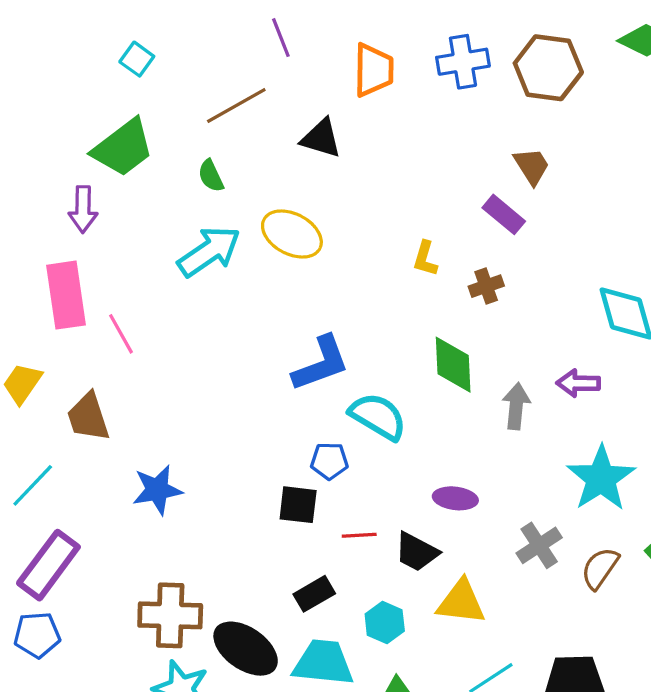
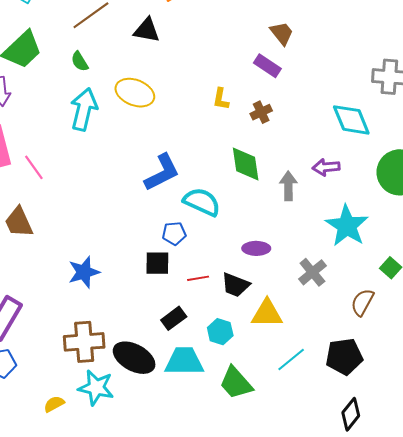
cyan arrow: (209, 252) -> (84, 109), turned -36
blue star: (157, 490) -> (84, 272), moved
brown semicircle: (600, 568) -> (362, 302), moved

